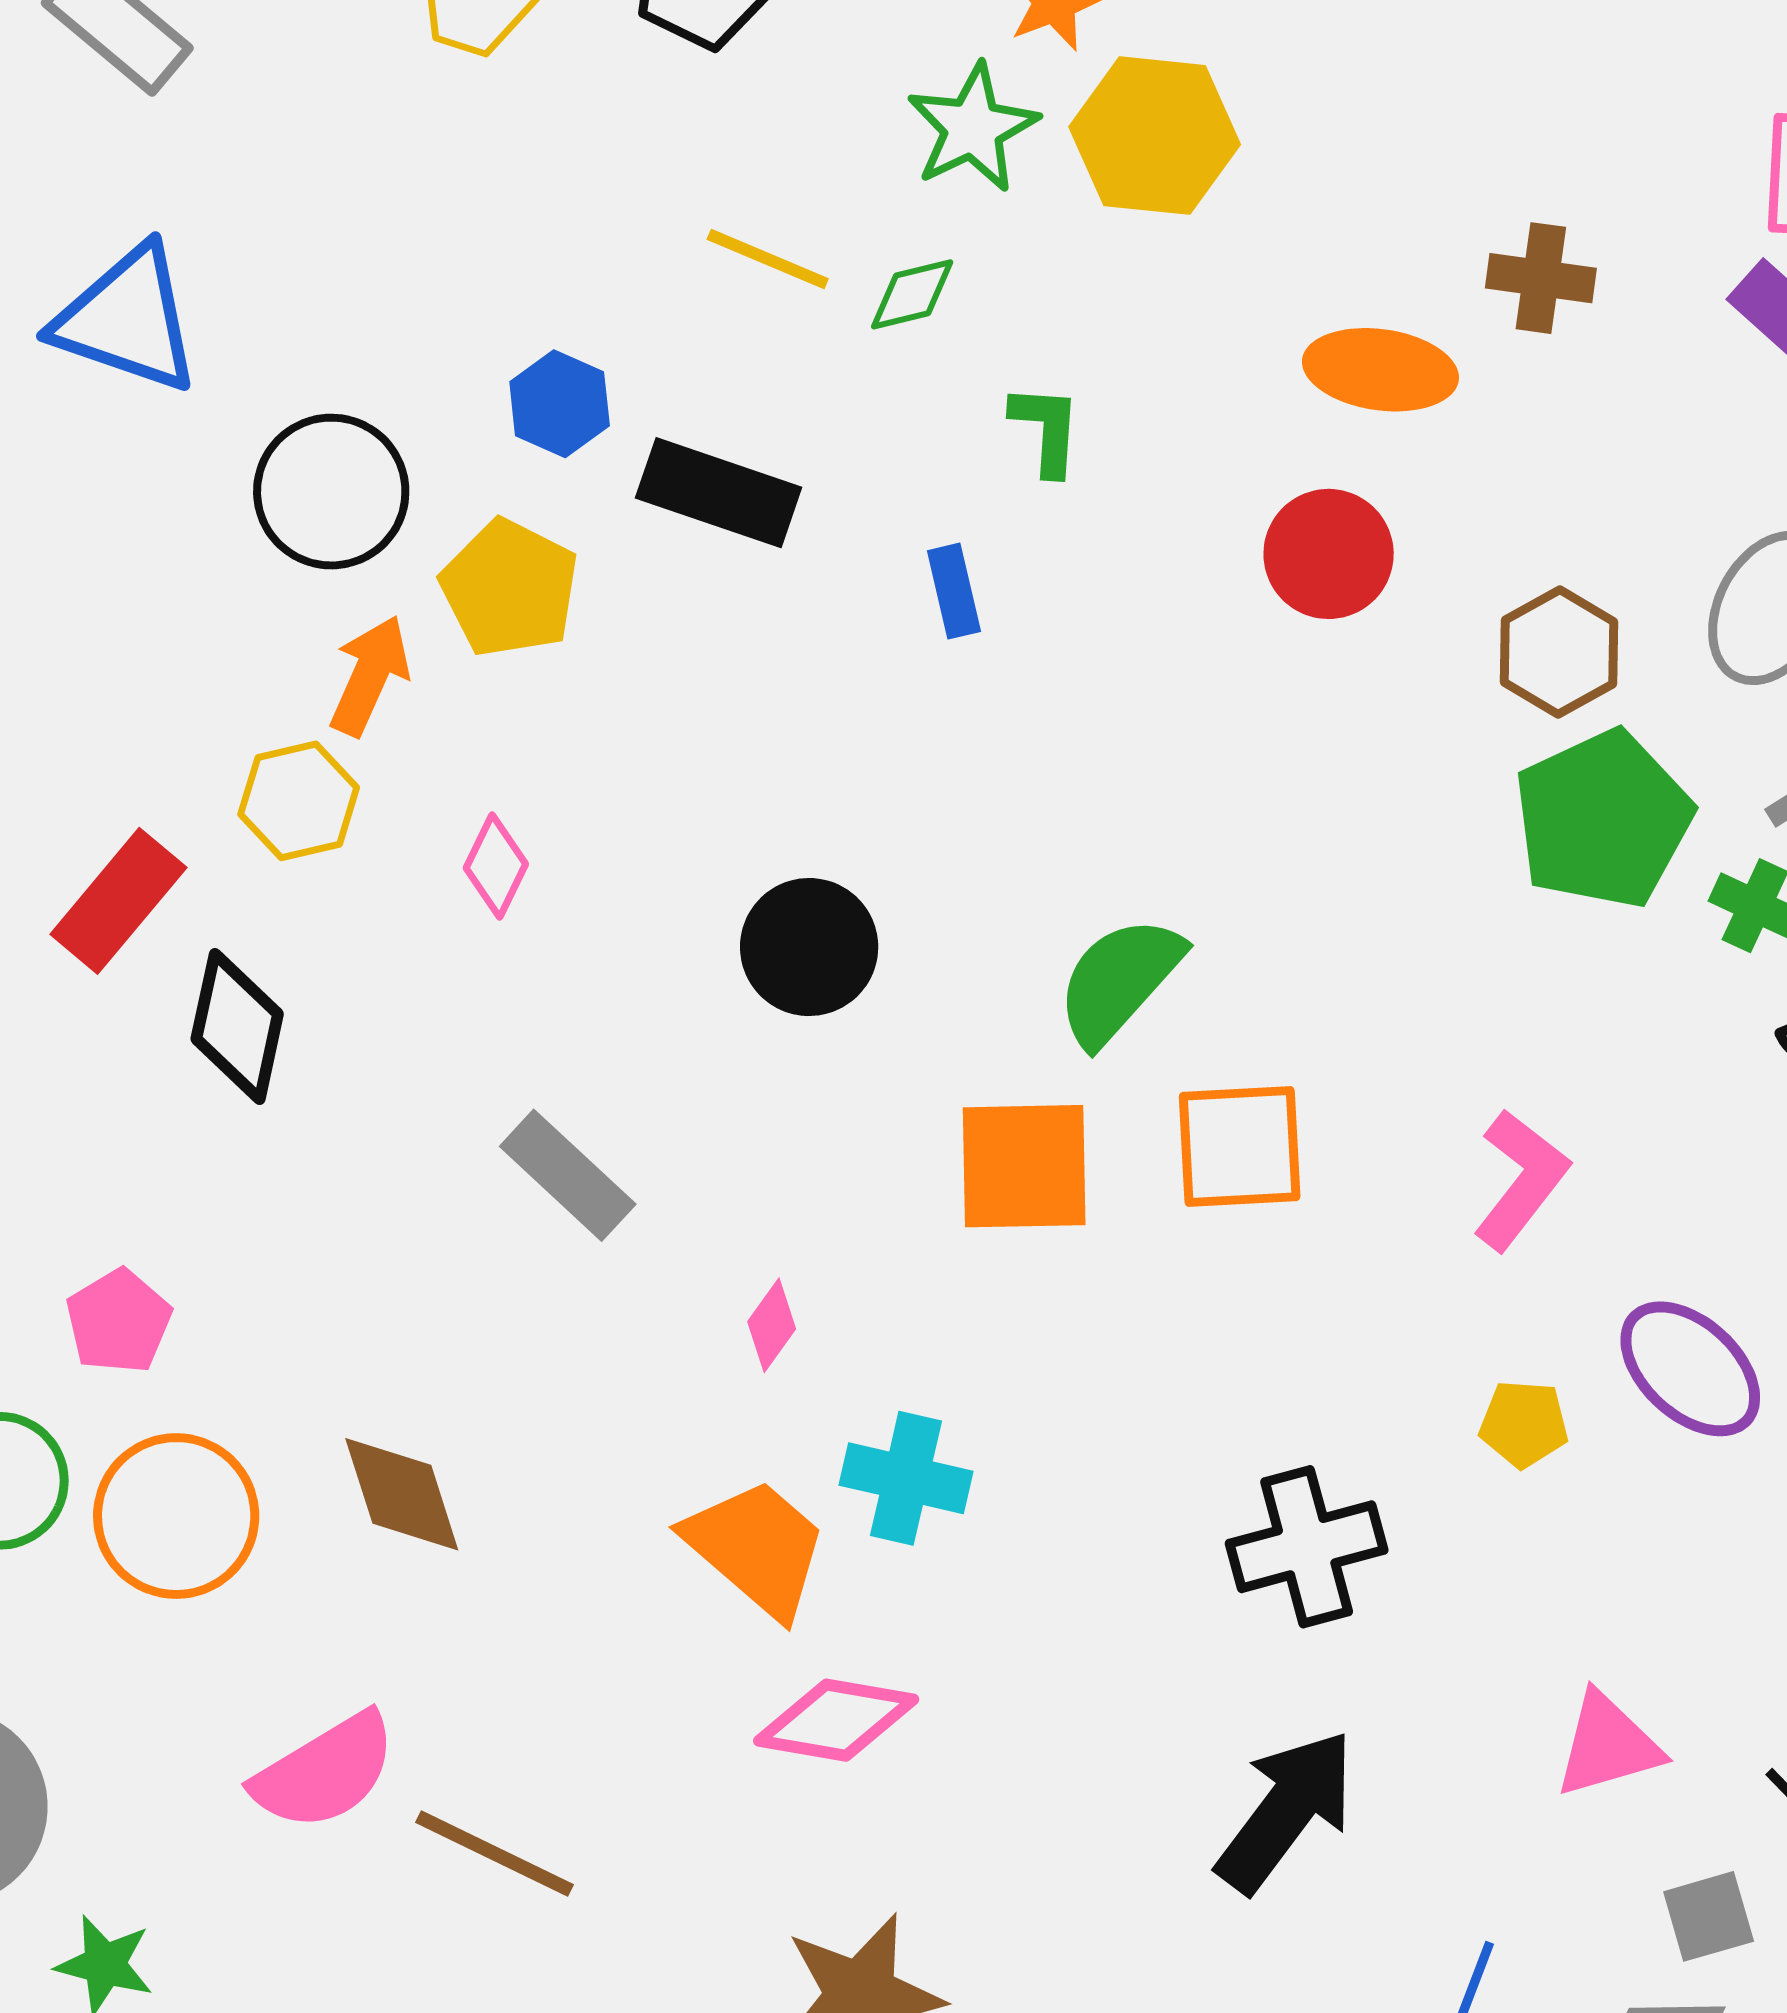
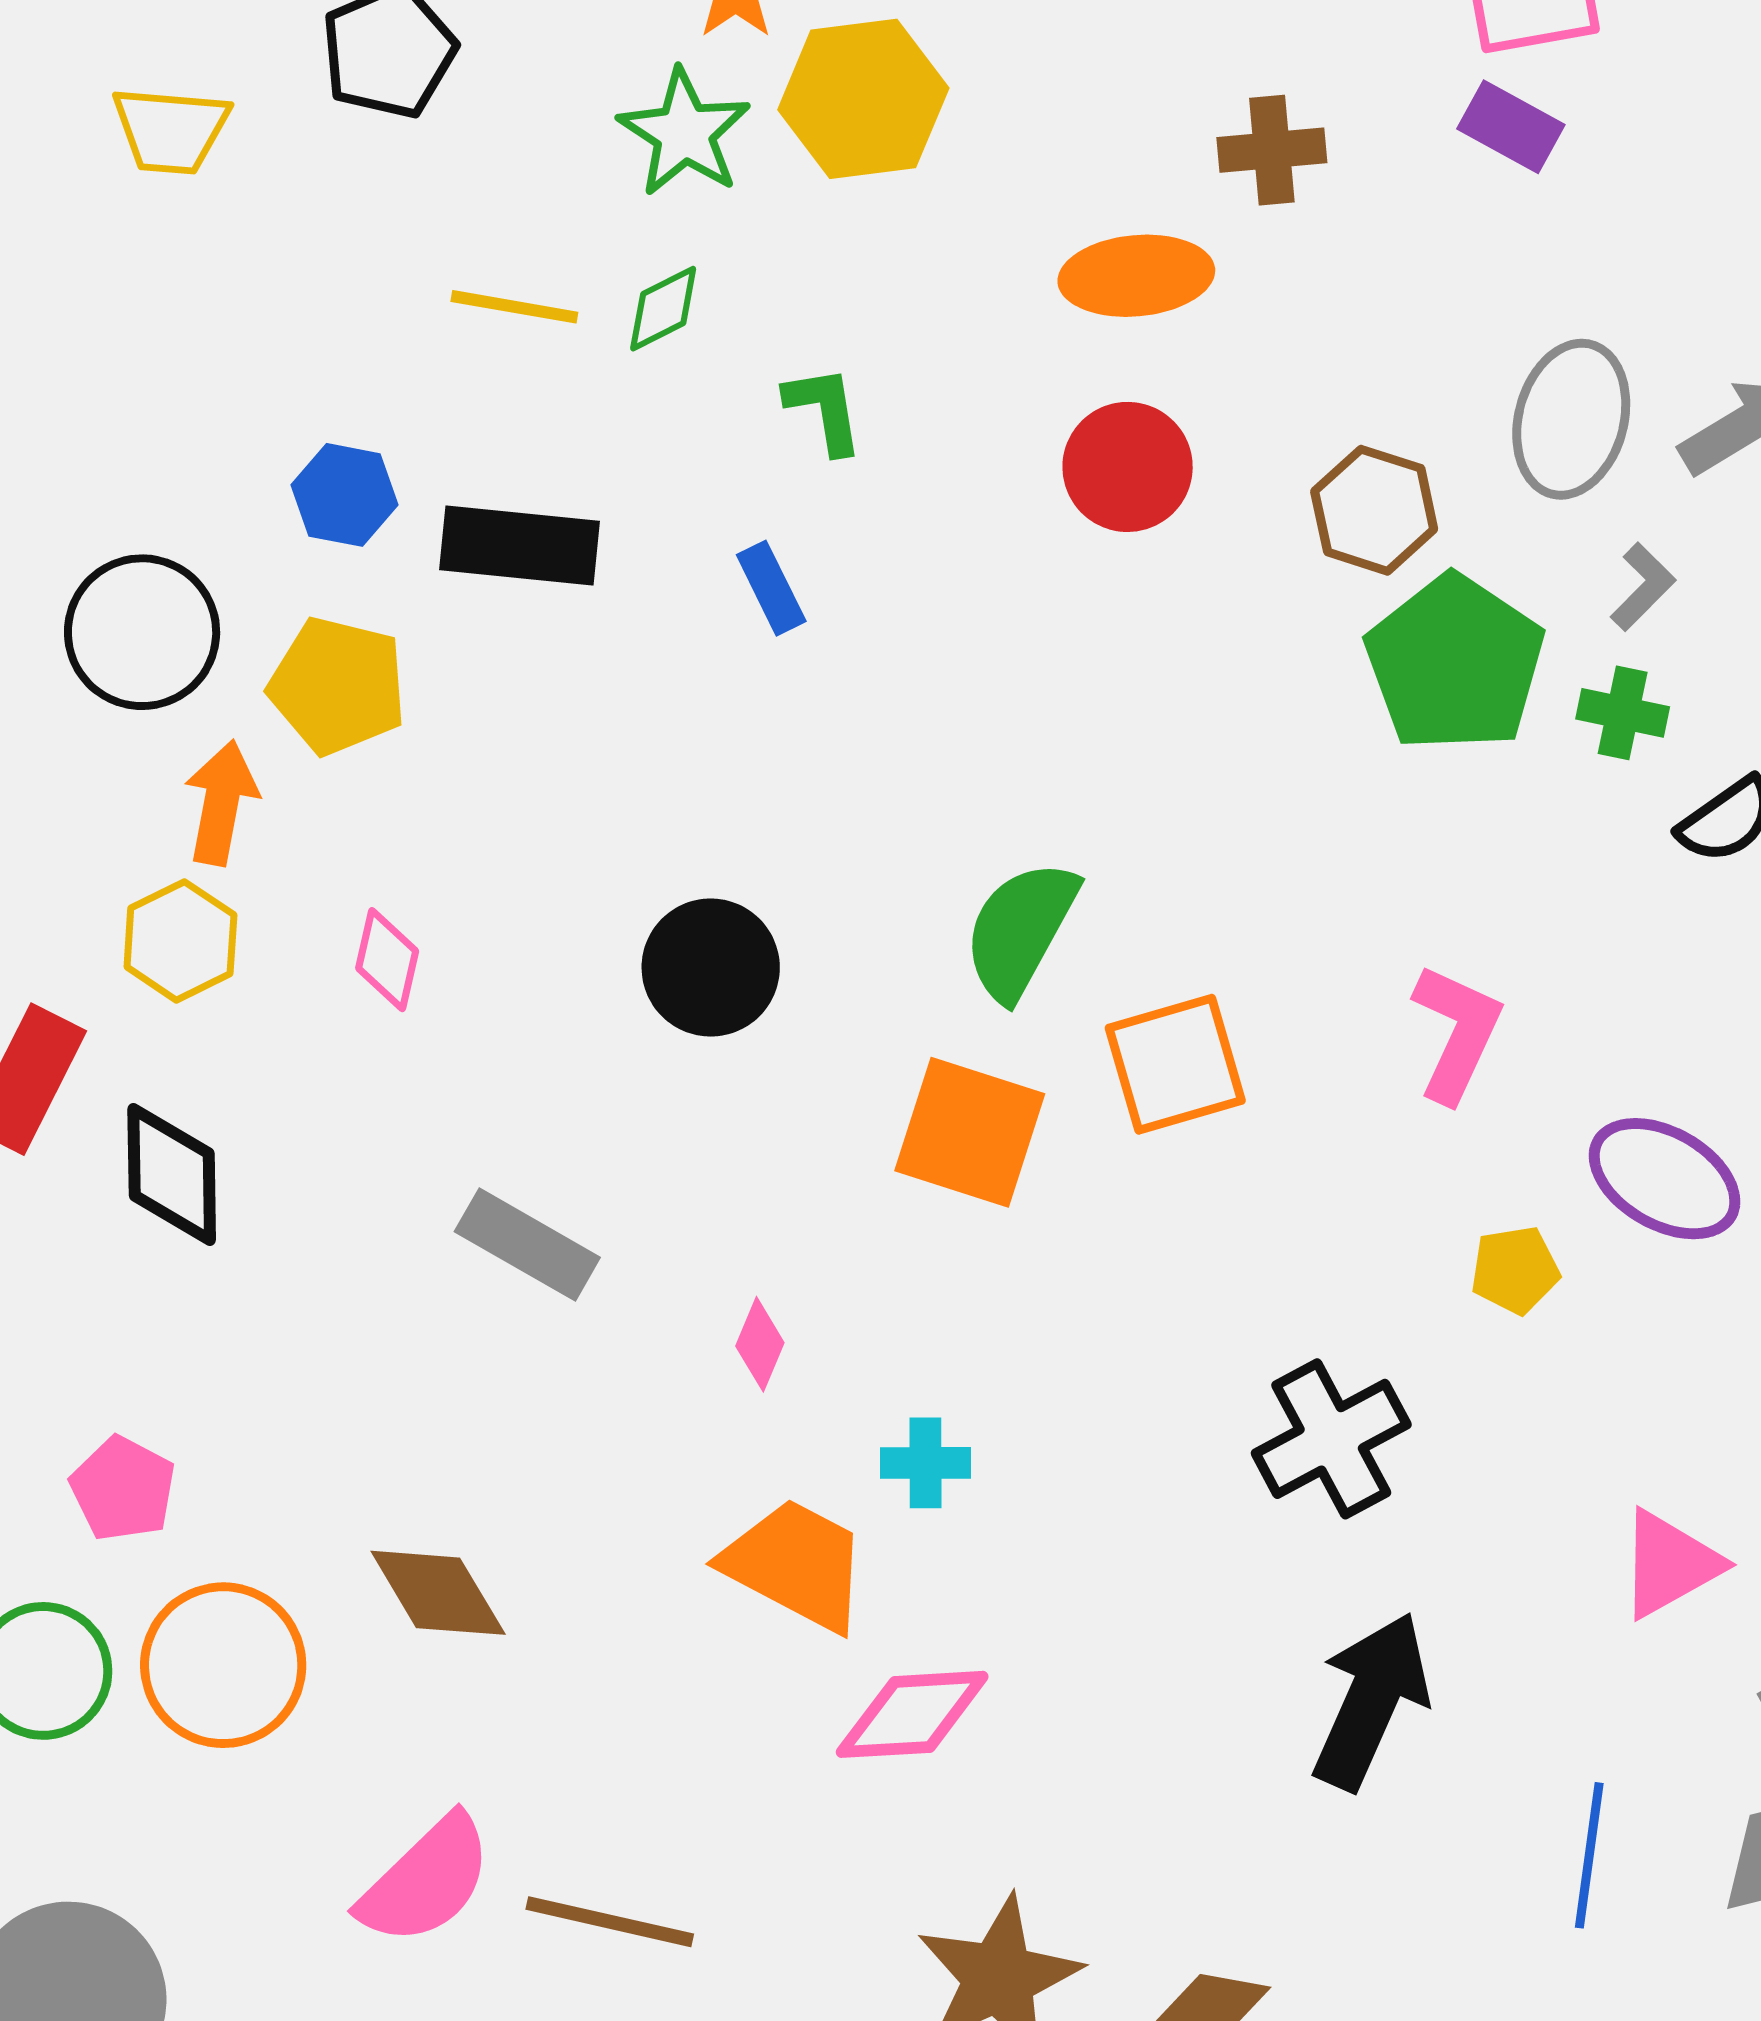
orange square: (1024, 1166) -> (970, 1132), turned 32
cyan cross: (906, 1478) -> (926, 1463), size x0.7

